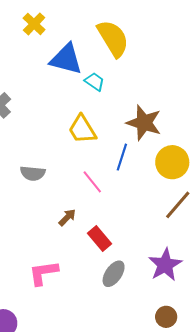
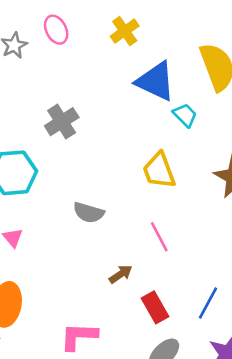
blue line: (122, 157) -> (208, 303), moved

